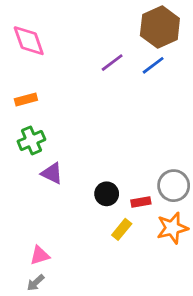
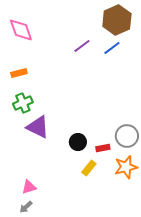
purple triangle: (52, 173) -> (38, 127), size x1.4

